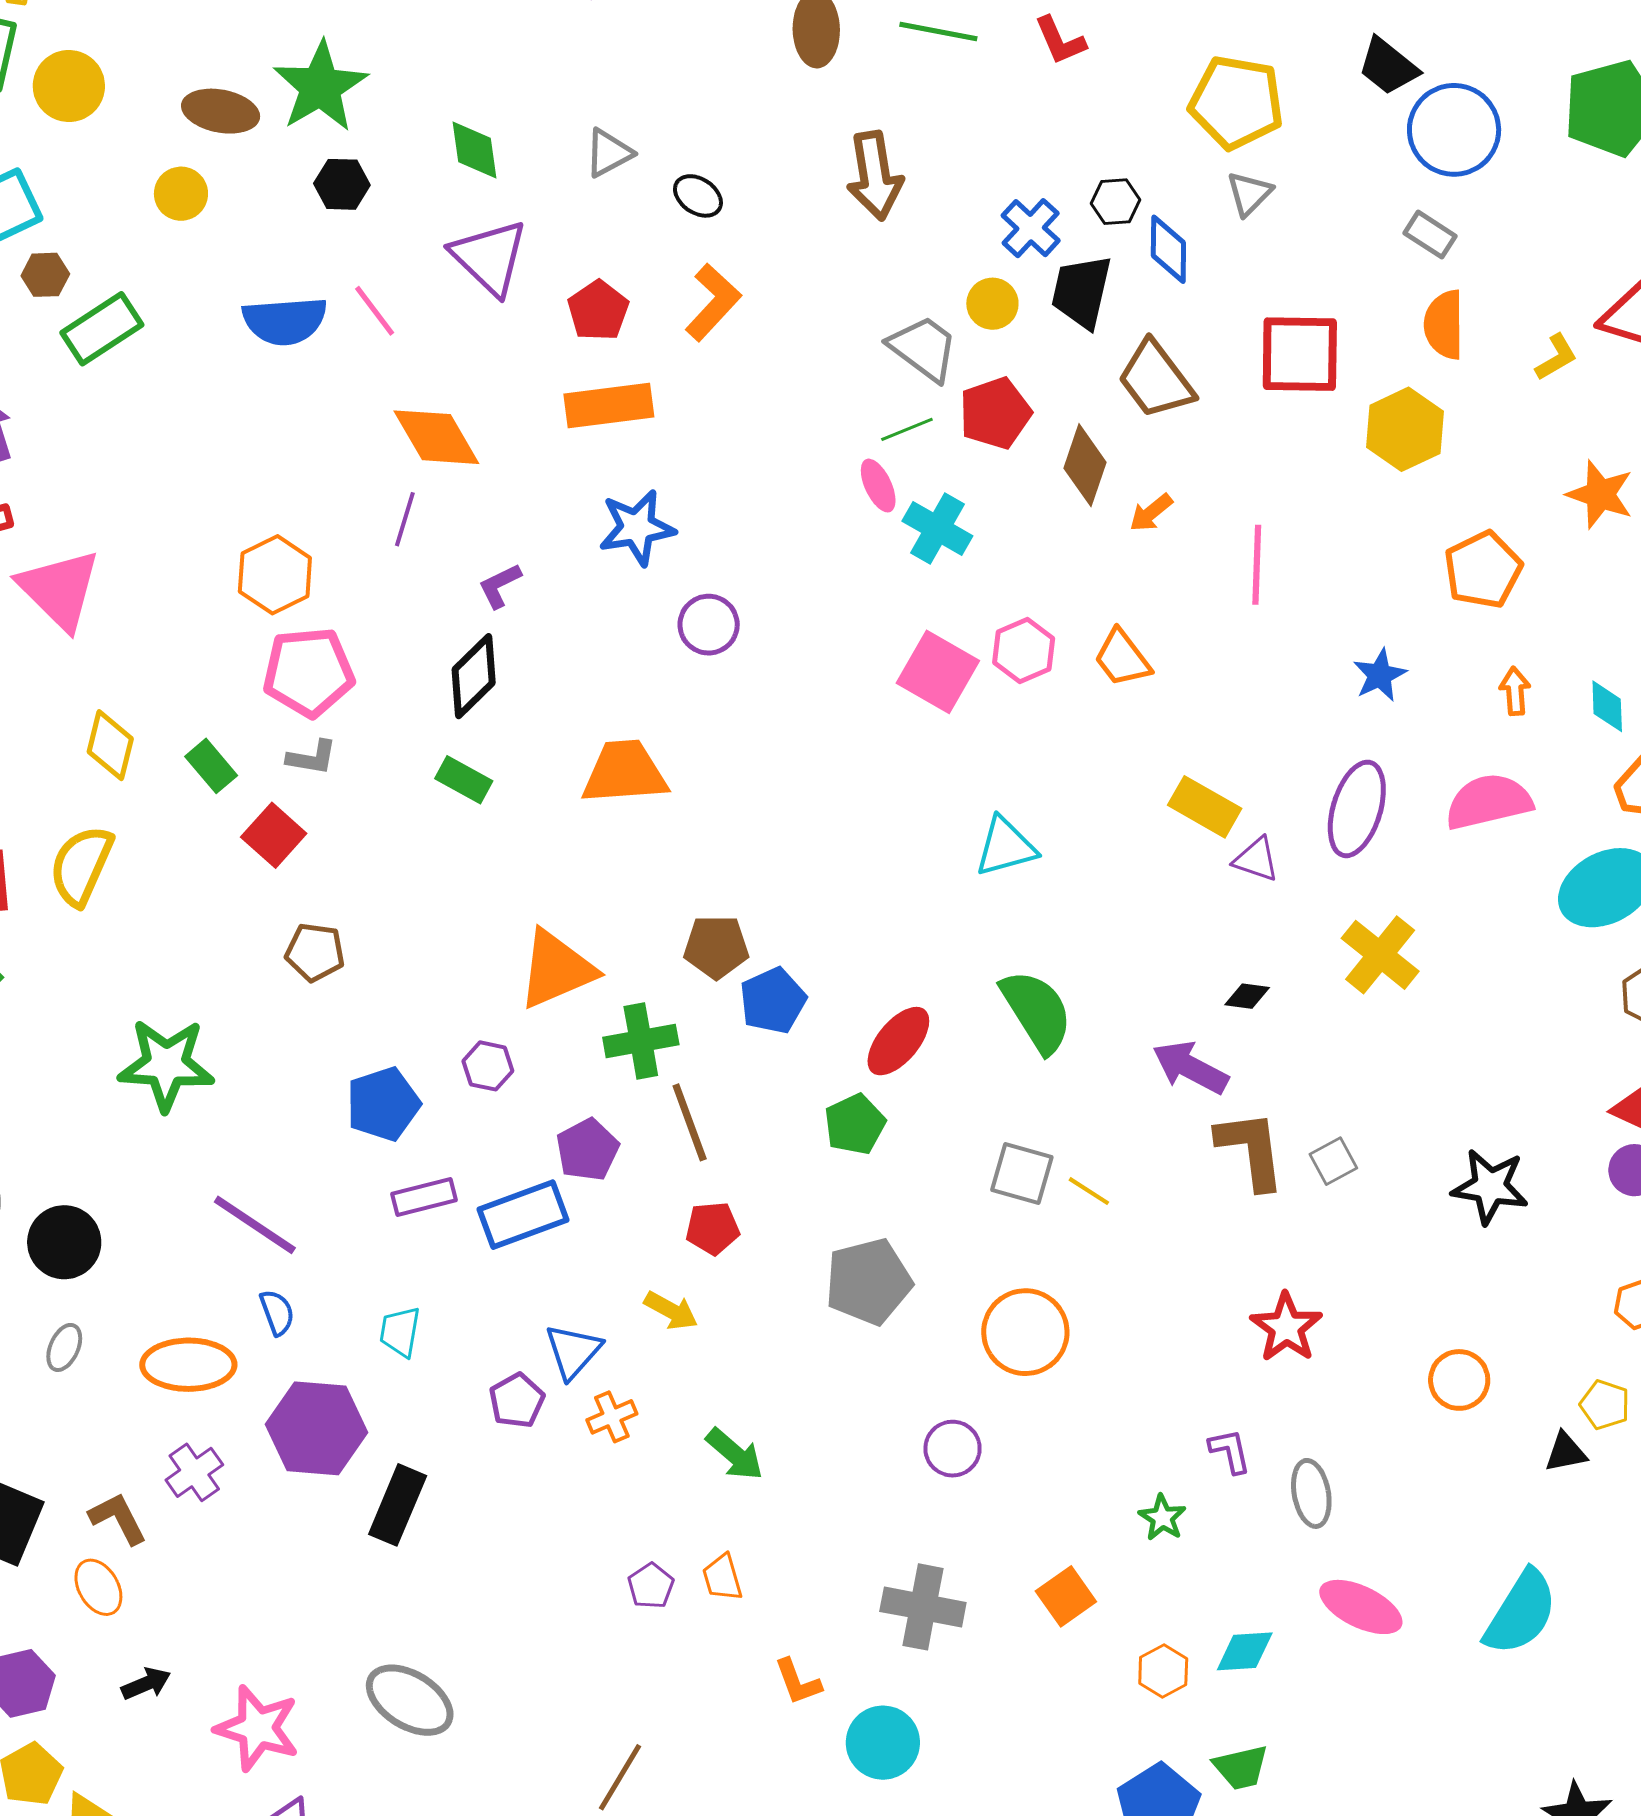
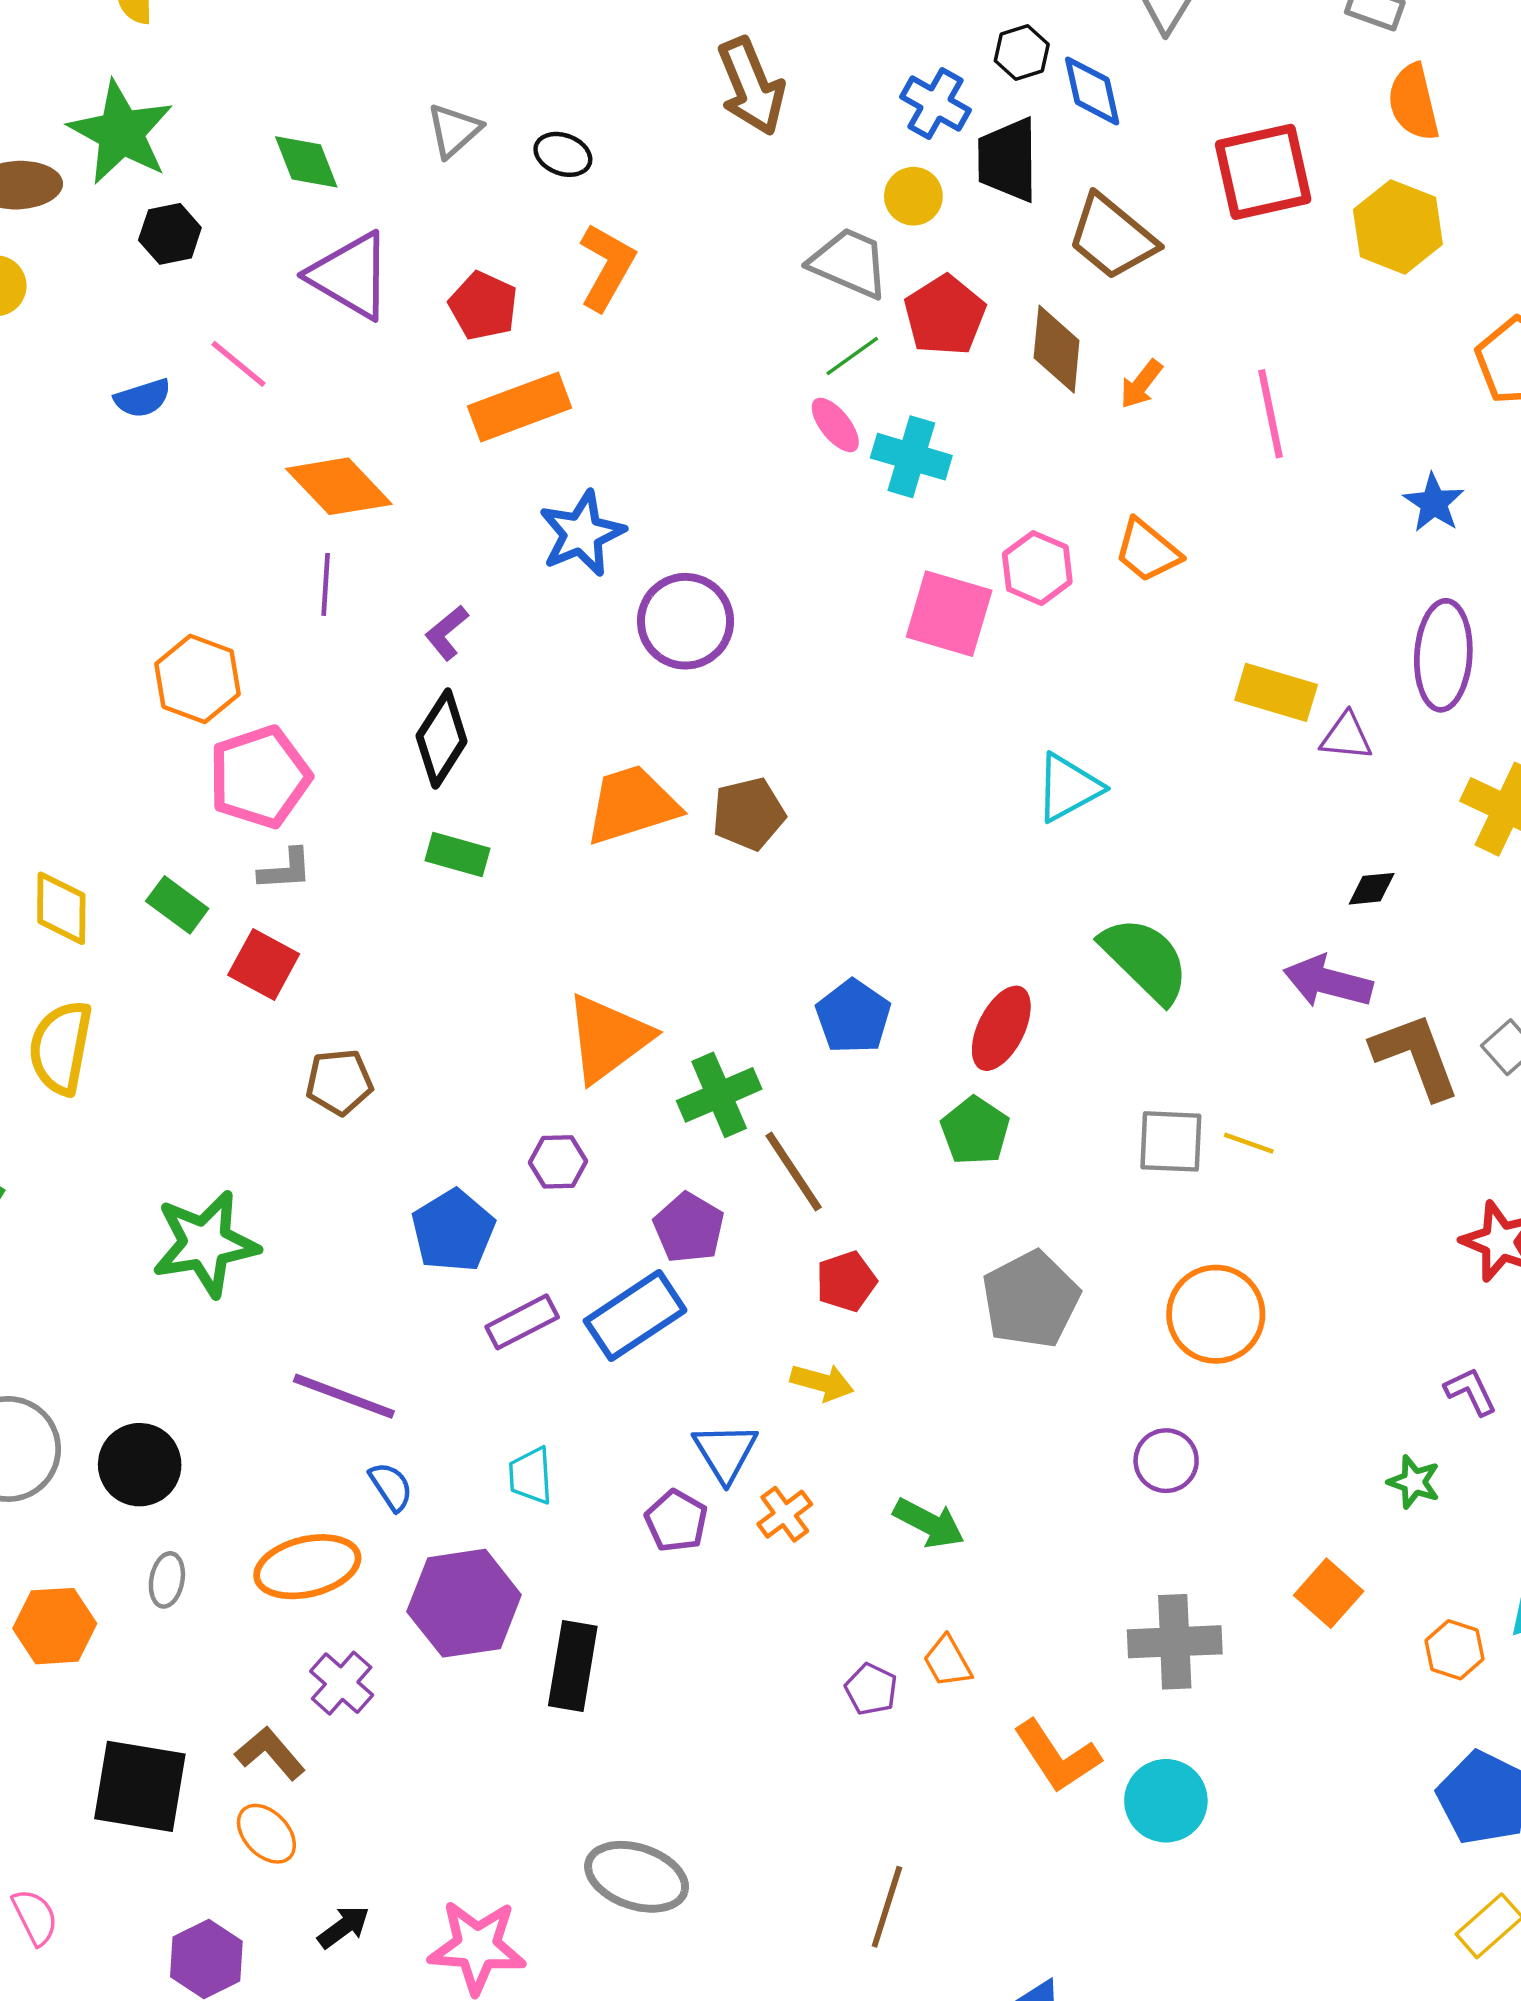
blue semicircle: (285, 321) -> (143, 398), size x0.6
purple circle: (709, 625) -> (686, 621), size x1.4
brown pentagon: (716, 947) -> (749, 814), moved
orange L-shape: (798, 1682) -> (1057, 1756), size x1.5

